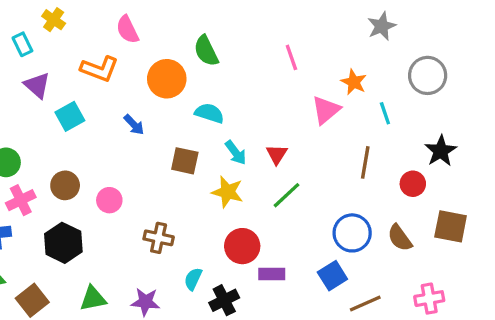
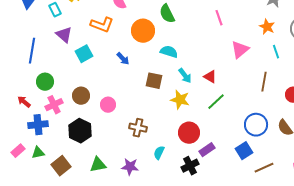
orange star: (354, 82) -> (267, 27), moved
red triangle: (277, 154) -> (210, 77), turned -32
purple rectangle: (272, 274) -> (207, 150), turned -35
black cross: (224, 300) -> (190, 166), moved

